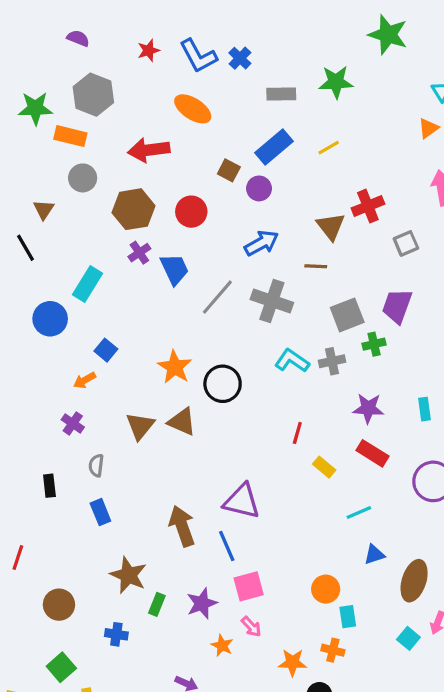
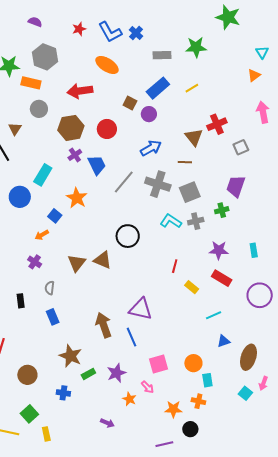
gray square: (347, 315) -> (190, 192), moved
orange star: (175, 367) -> (77, 198), moved
pink square: (249, 586) -> (158, 364), moved
green rectangle: (157, 604) -> (88, 374), turned 40

